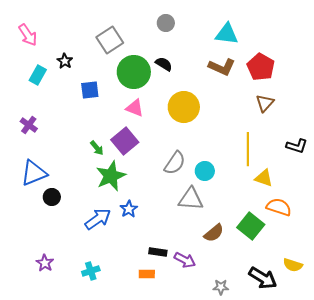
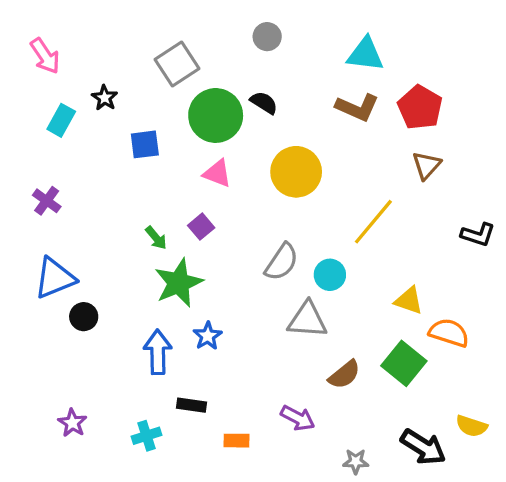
purple square: (125, 141) -> (201, 227), size x0.6
yellow line: (248, 149) -> (373, 222), moved, turned 40
yellow triangle: (264, 178) -> (409, 301), moved
blue arrow: (98, 219) -> (158, 352), turned -56
black rectangle: (158, 252) -> (192, 405), moved

